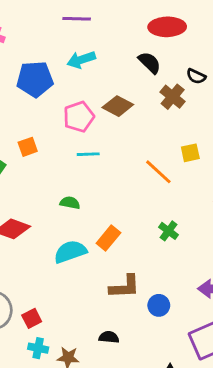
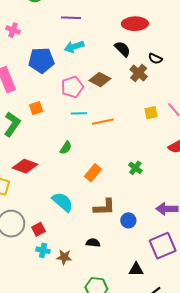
orange line: (158, 172) -> (103, 122), moved, turned -55
green semicircle: (70, 203) -> (66, 148), turned 112
cyan semicircle: (70, 252) -> (63, 202), moved, turned 60

